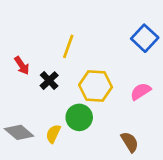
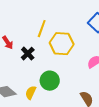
yellow hexagon: (96, 86) -> (62, 44), moved

